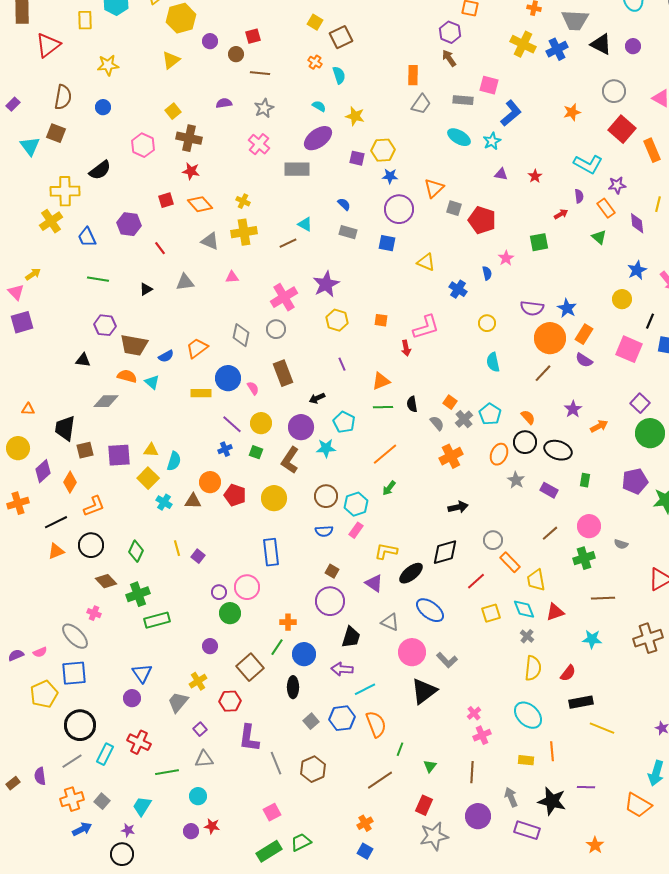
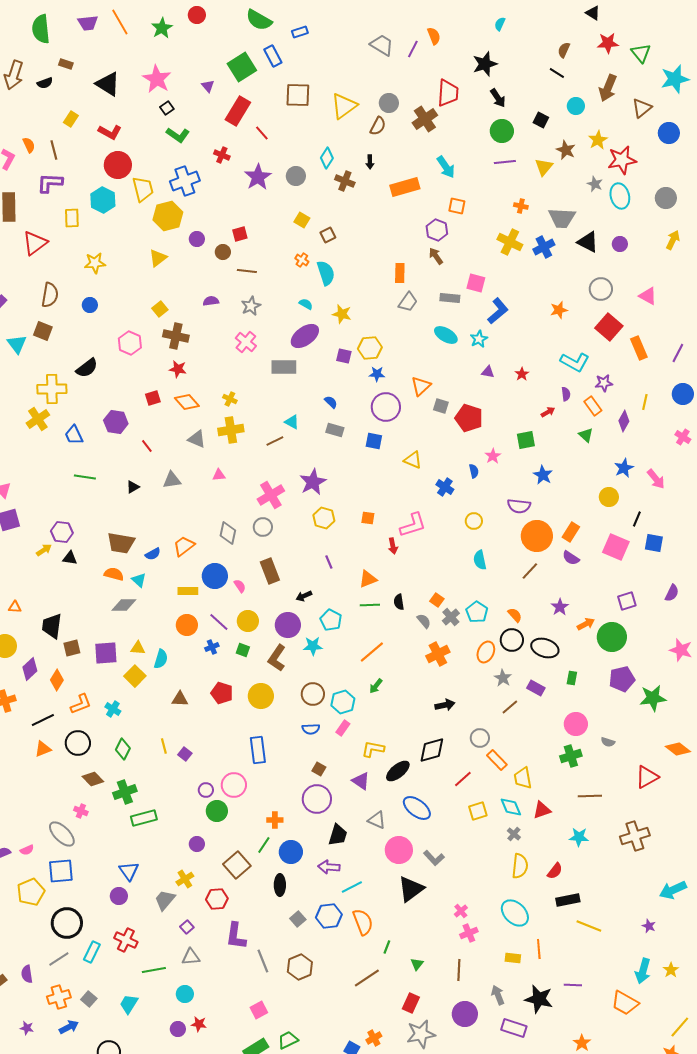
brown square: (341, 37) -> (328, 235), size x0.7
cyan semicircle: (339, 75) -> (326, 273), size x1.4
purple diamond: (637, 223) -> (624, 421), turned 35
yellow arrow: (33, 274) -> (44, 550), moved
blue star: (567, 308) -> (543, 475), moved
purple hexagon: (105, 325) -> (62, 532), moved
gray diamond: (106, 401) -> (124, 605), moved
purple square: (640, 403) -> (627, 601), turned 30
green circle: (650, 433) -> (612, 637), moved
orange circle: (210, 482) -> (187, 625), moved
cyan cross: (164, 502) -> (113, 709), moved
brown line: (550, 533) -> (510, 707), moved
orange cross: (365, 823) -> (374, 1038), moved
purple star: (128, 830) -> (27, 1028), moved

